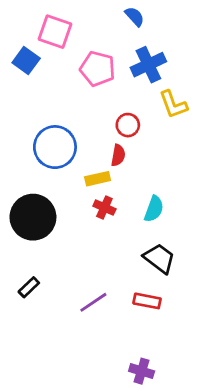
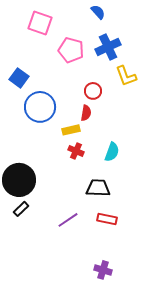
blue square: (26, 60) -> (19, 78), moved
black circle: (33, 217) -> (19, 180), moved
black trapezoid: (159, 258) -> (98, 188), moved, turned -35

